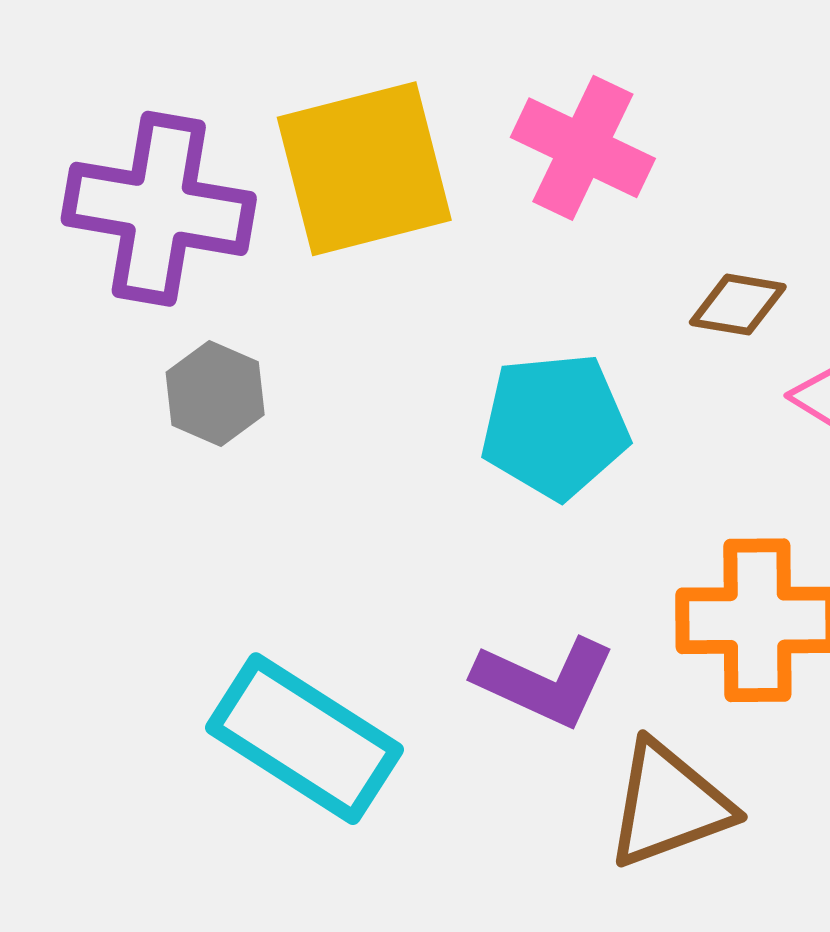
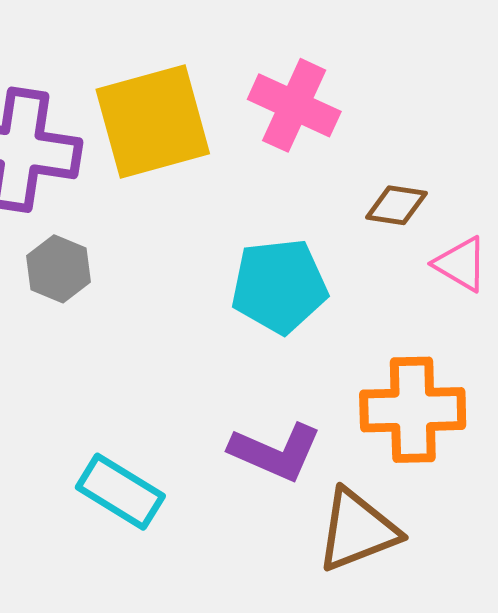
cyan rectangle: (304, 739) -> (120, 492), size x0.7

